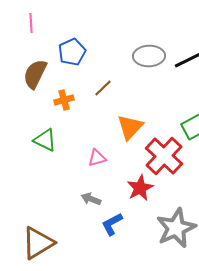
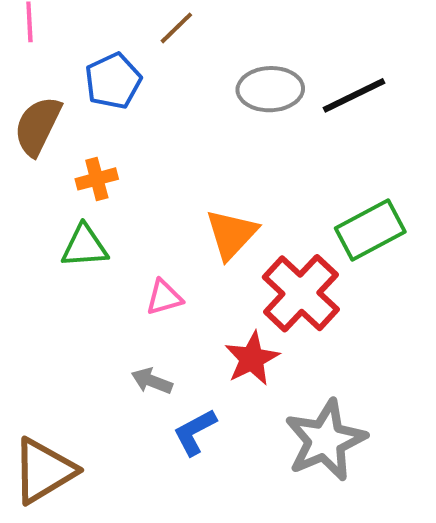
brown line: (103, 88) -> (176, 28), moved
green triangle: (45, 140) -> (85, 246), moved, turned -30

